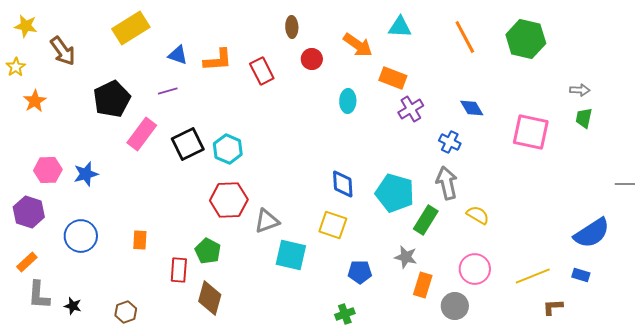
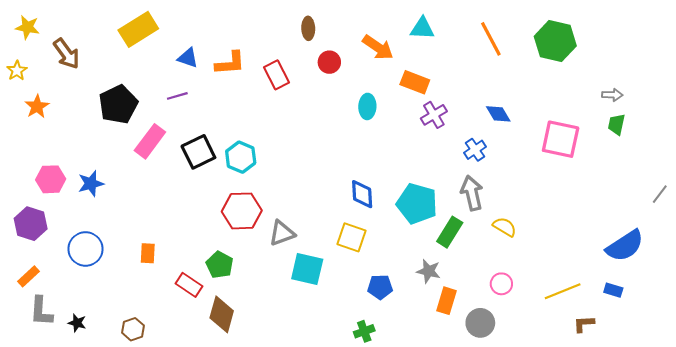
blue cross: (450, 142) -> (475, 150), turned 30
gray line: (625, 184) -> (660, 194), turned -54
pink circle: (475, 269) -> (501, 284), size x0.7
red rectangle: (179, 270) -> (189, 285), turned -60

